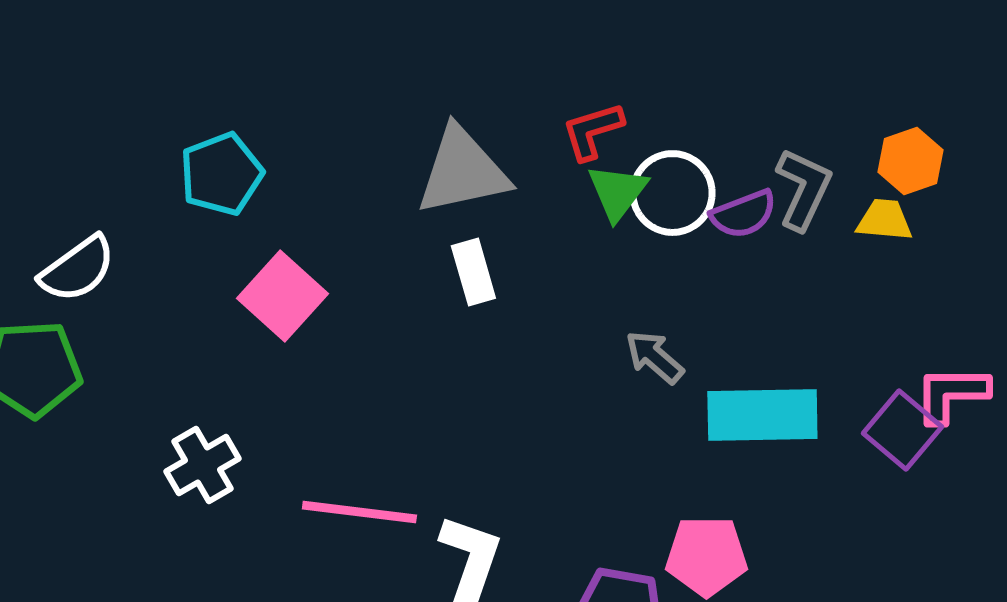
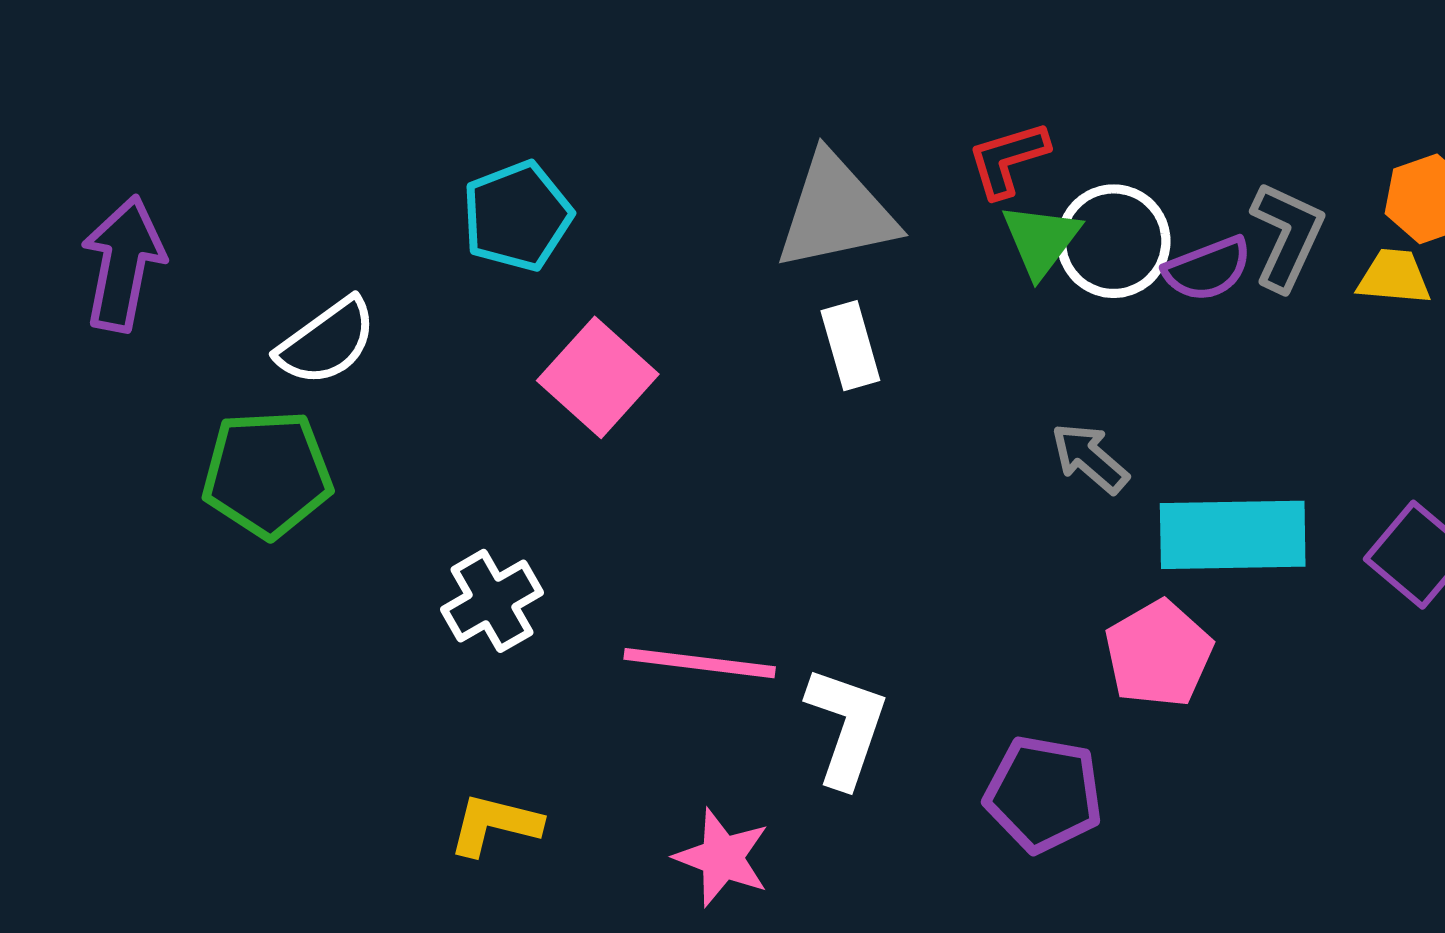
pink pentagon: (706, 556) -> (1159, 654), moved, turned -30

